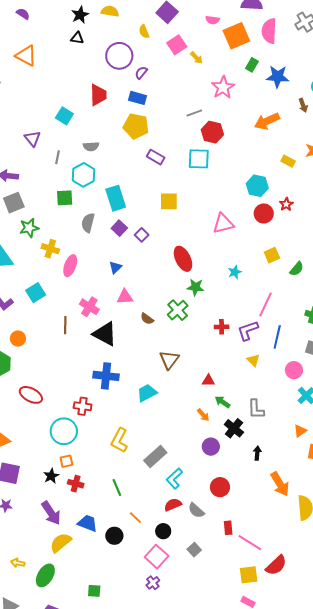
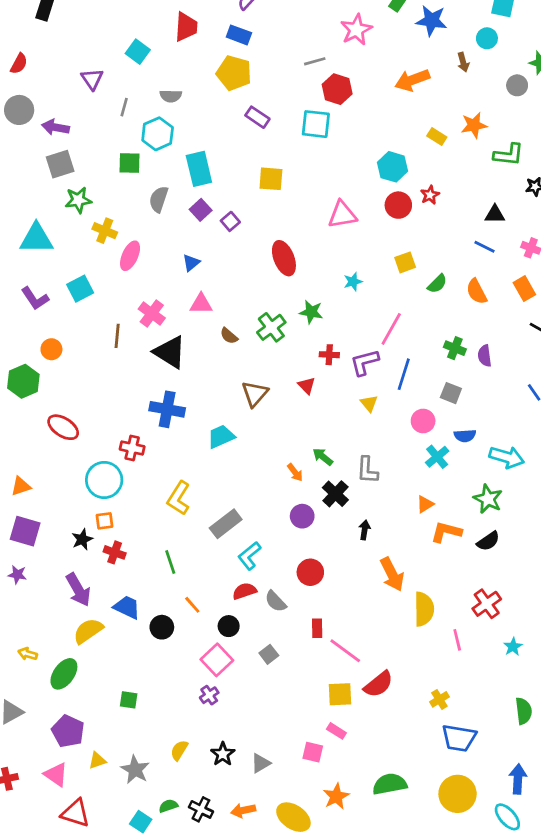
green star: (195, 287) -> (311, 312), moved
red triangle: (208, 381) -> (307, 385), moved, turned 40

